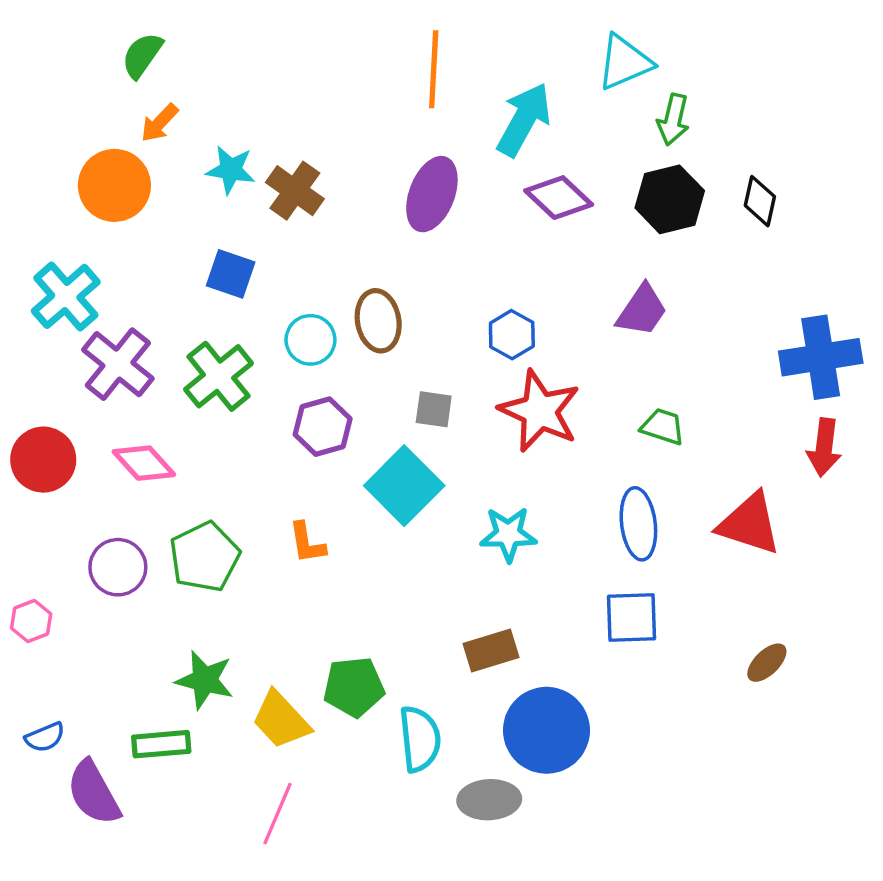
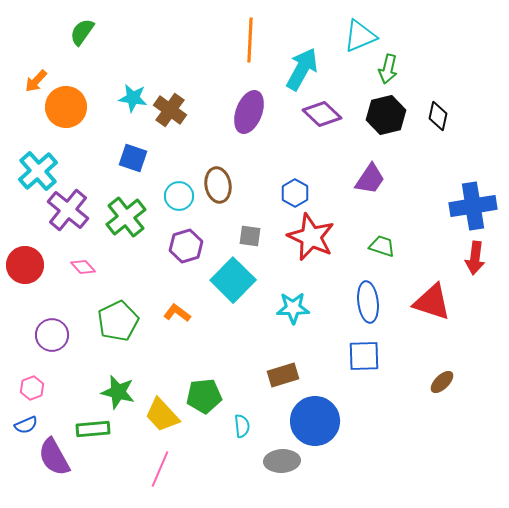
orange arrow: (160, 123) -> (36, 81), moved
pink diamond: (144, 463) -> (83, 267), size x0.7
orange L-shape: (307, 543) -> (177, 313), turned 136
purple circle: (118, 567) -> (52, 335), moved
pink hexagon: (31, 621) -> (32, 388), moved
cyan semicircle: (420, 739) -> (242, 426), size x0.6

